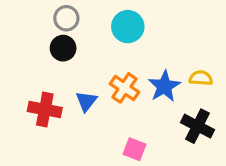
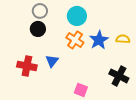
yellow semicircle: (201, 78) -> (123, 39), moved
blue star: (164, 86) -> (99, 40), moved
orange cross: (124, 88) -> (75, 40), moved

